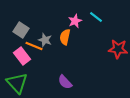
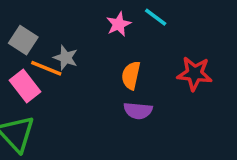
orange semicircle: (65, 37) -> (131, 75), moved
purple semicircle: (65, 82) -> (138, 111), moved, turned -42

